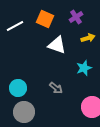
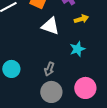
gray arrow: (56, 88) -> (49, 69), turned 72
gray circle: (24, 112) -> (51, 92), moved

